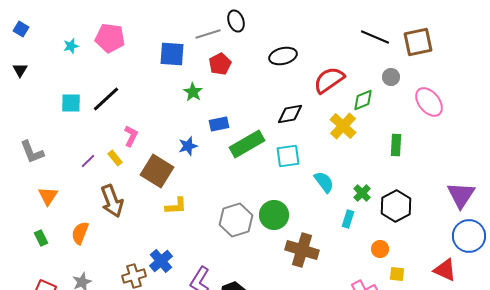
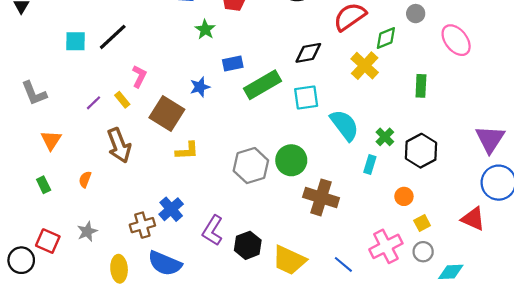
cyan semicircle: (324, 182) -> (344, 125), size x1.4
orange semicircle: (80, 233) -> (85, 179), size x0.7
yellow square: (397, 274) -> (422, 223), turned -35

